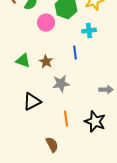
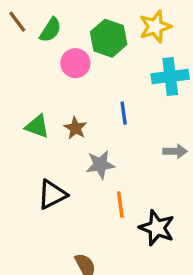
cyan cross: (89, 31) -> (170, 76), moved, size x1.5
gray arrow: (106, 90) -> (175, 151), moved
orange line: (66, 119) -> (120, 204), moved

